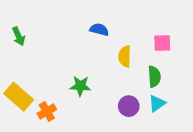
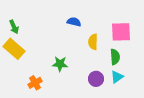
pink square: (162, 43) -> (121, 32), size x1.5
yellow rectangle: (19, 97) -> (14, 49), moved

